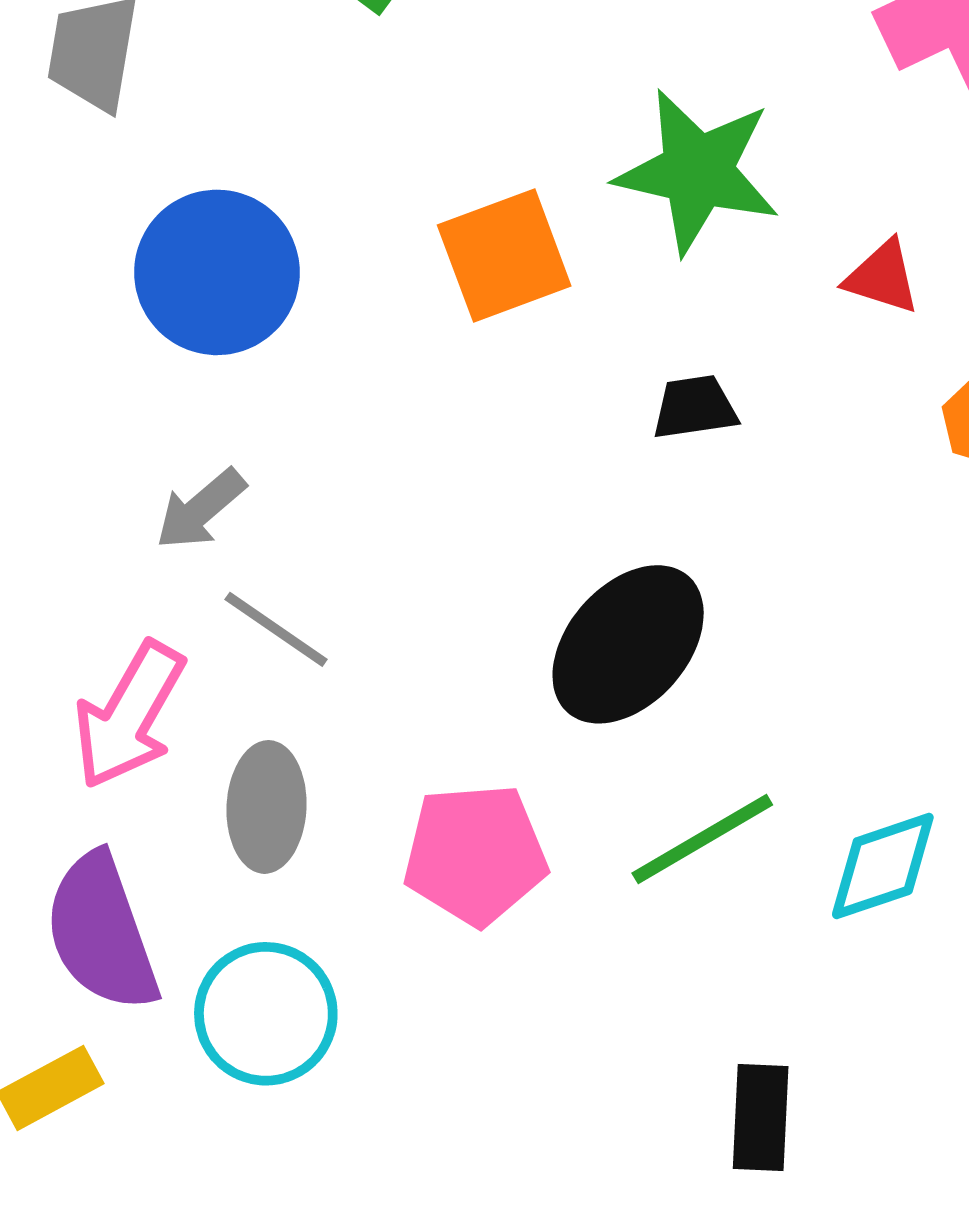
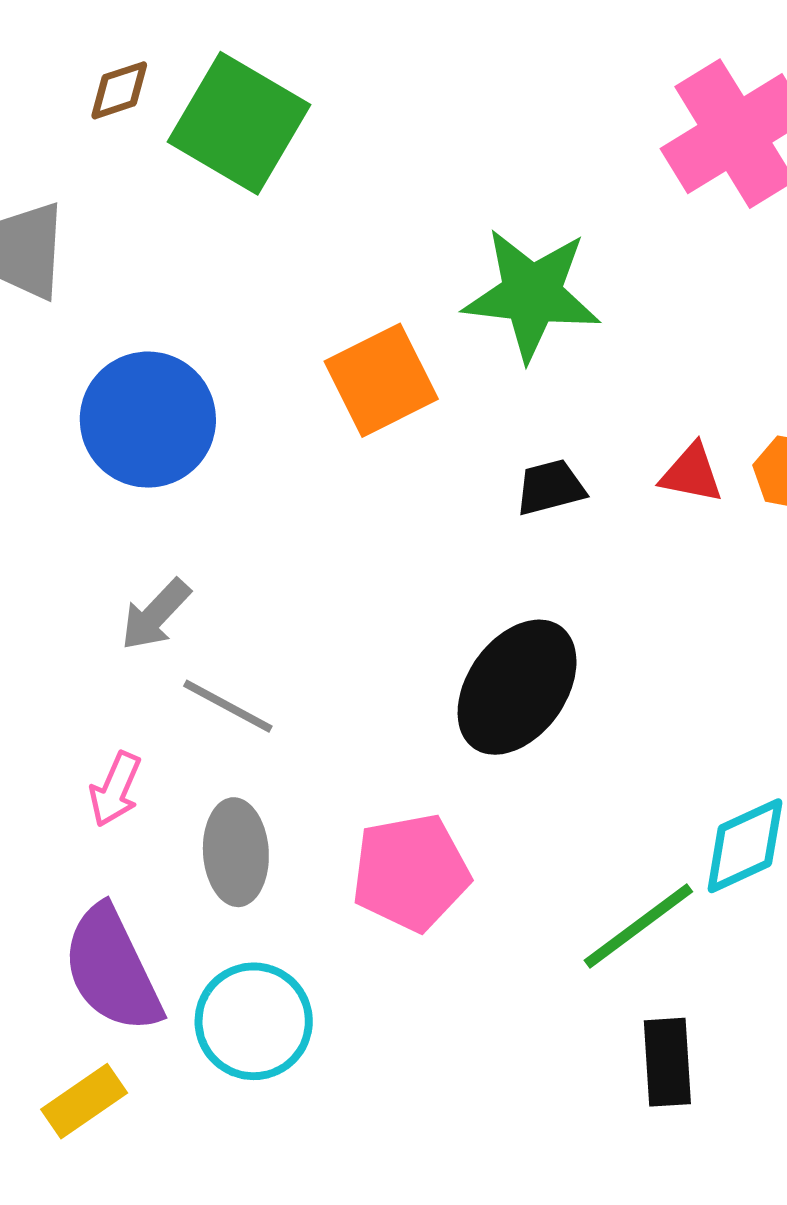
red triangle: (882, 277) -> (692, 473), moved
pink arrow: (129, 715) -> (115, 789), size x0.6
green line: (702, 839) -> (638, 926), moved

